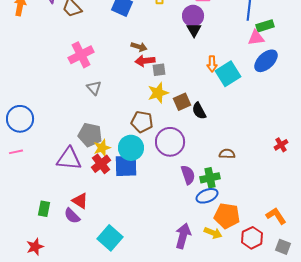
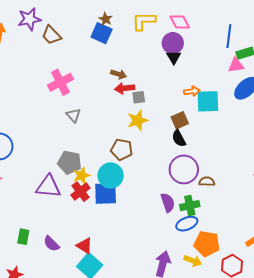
orange arrow: (212, 64) -> (192, 91), turned -98
cyan square: (228, 74) -> (208, 101), turned 30
brown square: (182, 102) -> (180, 120), moved
purple circle: (170, 142) -> (184, 169), moved
red triangle: (80, 201) -> (85, 246), moved

